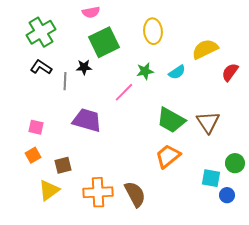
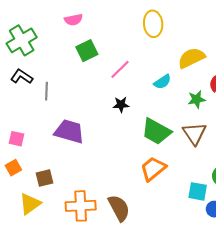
yellow ellipse: (153, 31) -> (153, 24), moved
green square: (104, 42) -> (87, 51), size x0.7
black star: (84, 67) -> (121, 105), moved
green star: (145, 71) -> (197, 99), moved
pink line: (124, 92) -> (120, 69), moved

